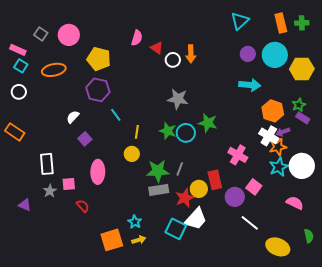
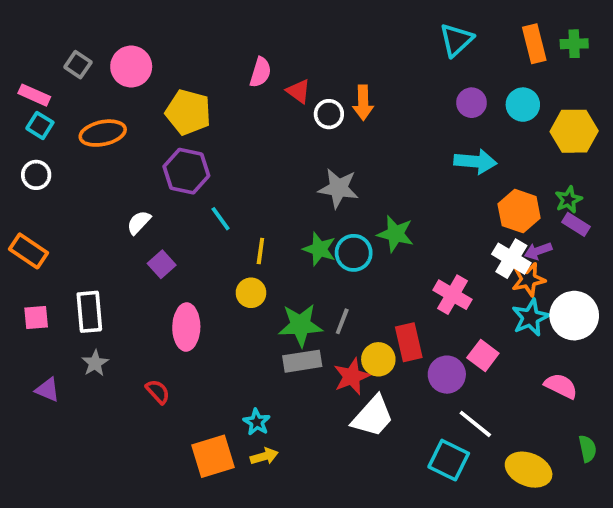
cyan circle: (275, 55) -> (523, 105), size x0.7
pink square: (69, 184) -> (36, 318), moved
cyan square: (176, 229) -> (449, 460), moved

